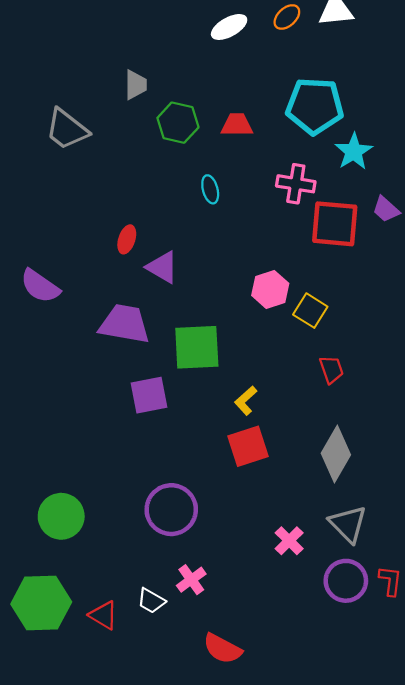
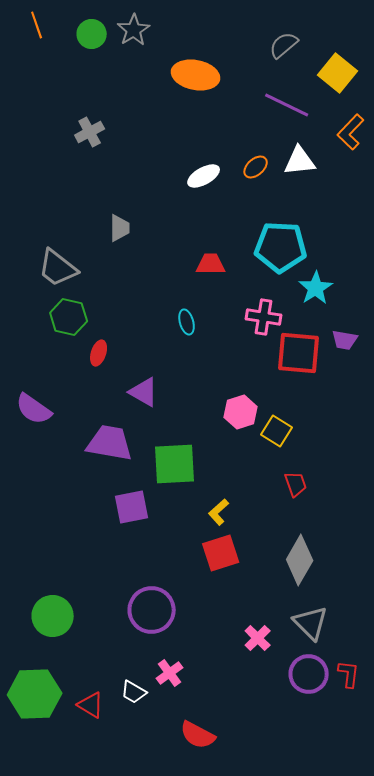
green hexagon: (178, 123) -> (69, 317), moved
purple trapezoid: (386, 209) -> (345, 340), turned -32
red ellipse: (127, 239) -> (99, 353), moved

